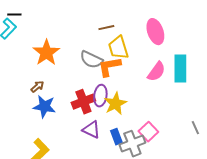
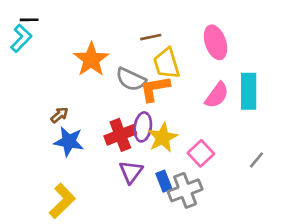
orange star: (46, 53) -> (91, 59), moved
gray line: (195, 128) -> (256, 160), moved, turned 64
purple triangle: (91, 130) -> (131, 172), turned 42
pink square: (148, 132) -> (201, 153), moved

